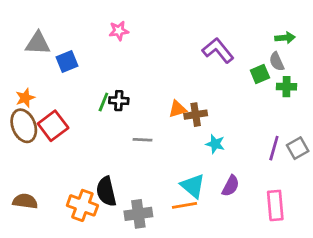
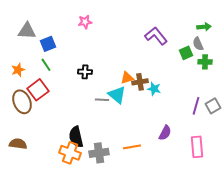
green line: (103, 102) -> (46, 65), moved, turned -56
brown ellipse: (24, 126) -> (22, 102), moved
cyan star: (215, 144) -> (154, 89), moved
cyan triangle: (193, 186) -> (117, 95), moved
orange cross: (82, 205) -> (70, 153), moved

